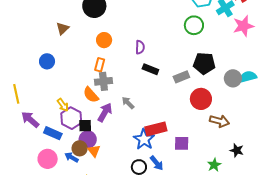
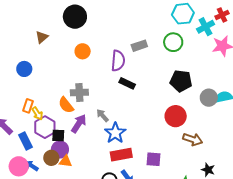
purple semicircle: (140, 47) -> (118, 61), size x1.5
orange rectangle: (100, 65) -> (28, 106), moved
gray rectangle: (181, 77) -> (139, 46), moved
red rectangle: (156, 129) -> (121, 155), moved
blue rectangle: (53, 133) -> (26, 141), turned 36
blue star: (144, 139) -> (115, 133), moved
orange triangle: (94, 151) -> (65, 161), turned -48
blue arrow: (72, 157) -> (32, 166), moved

